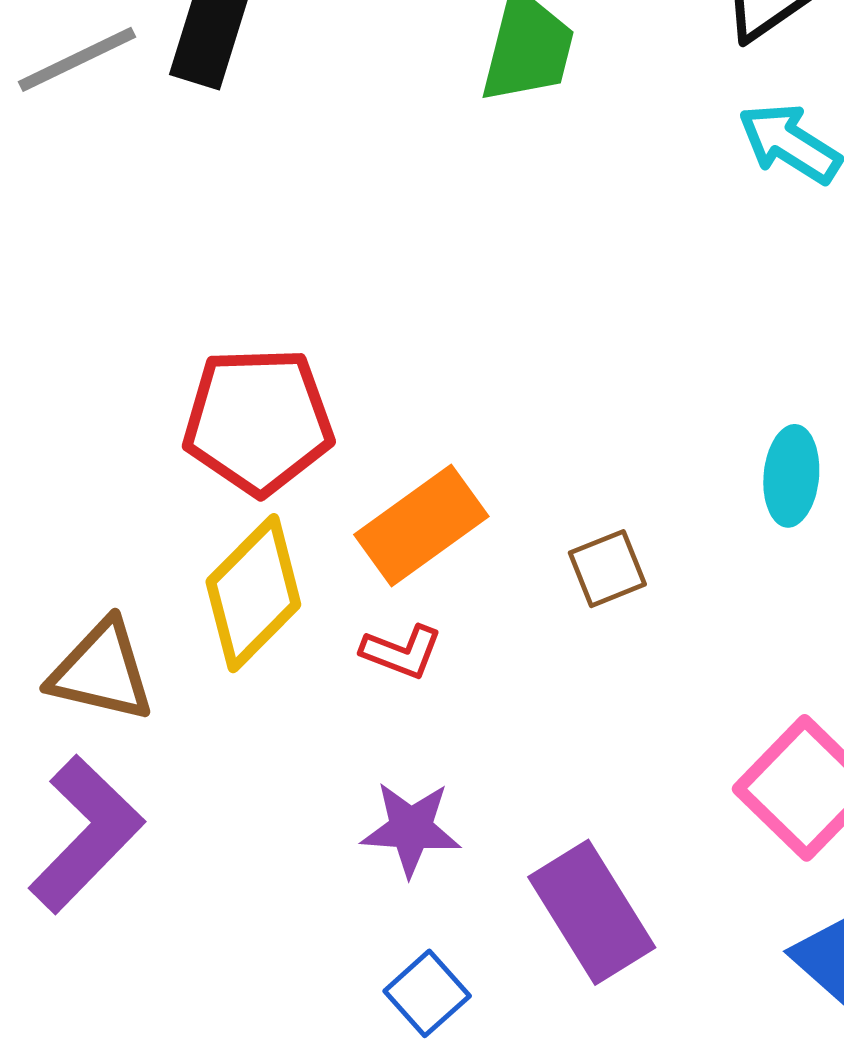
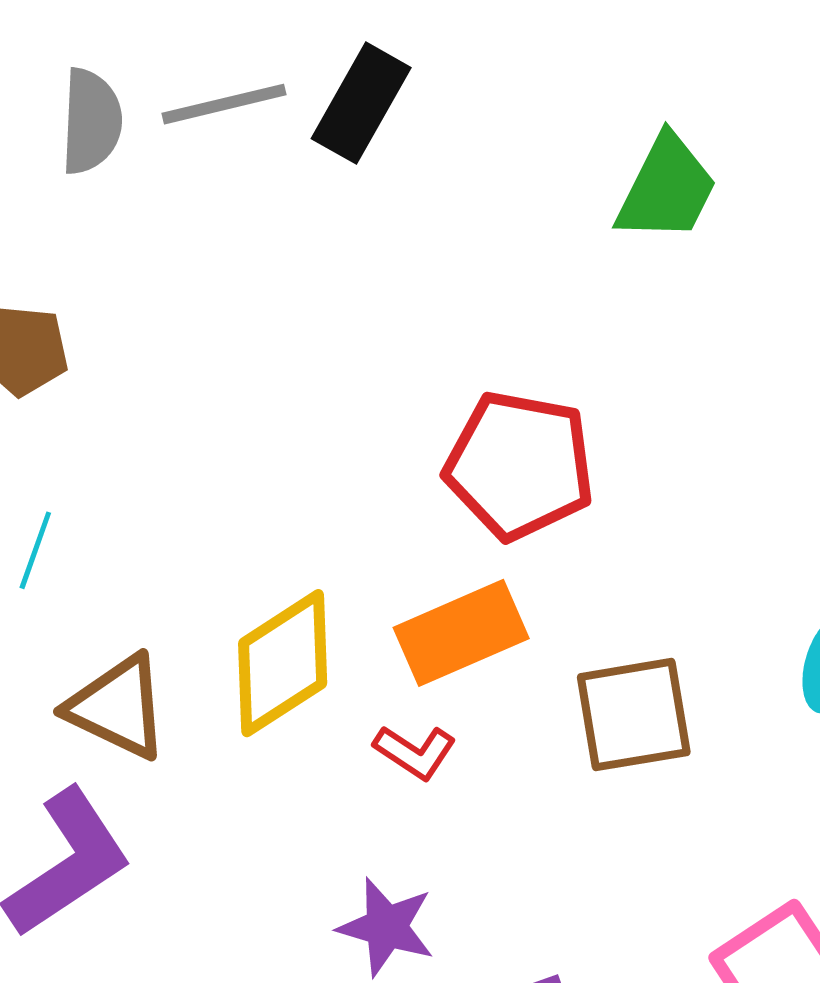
red pentagon: (258, 421) -> (520, 465), moved
brown square: (607, 569) -> (634, 715), size x1.6

